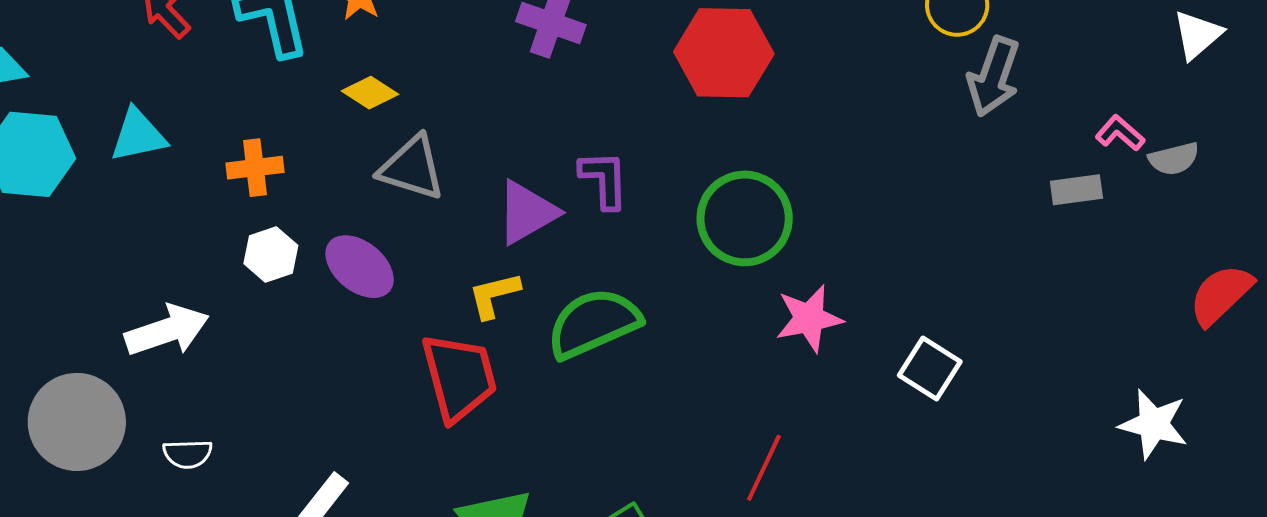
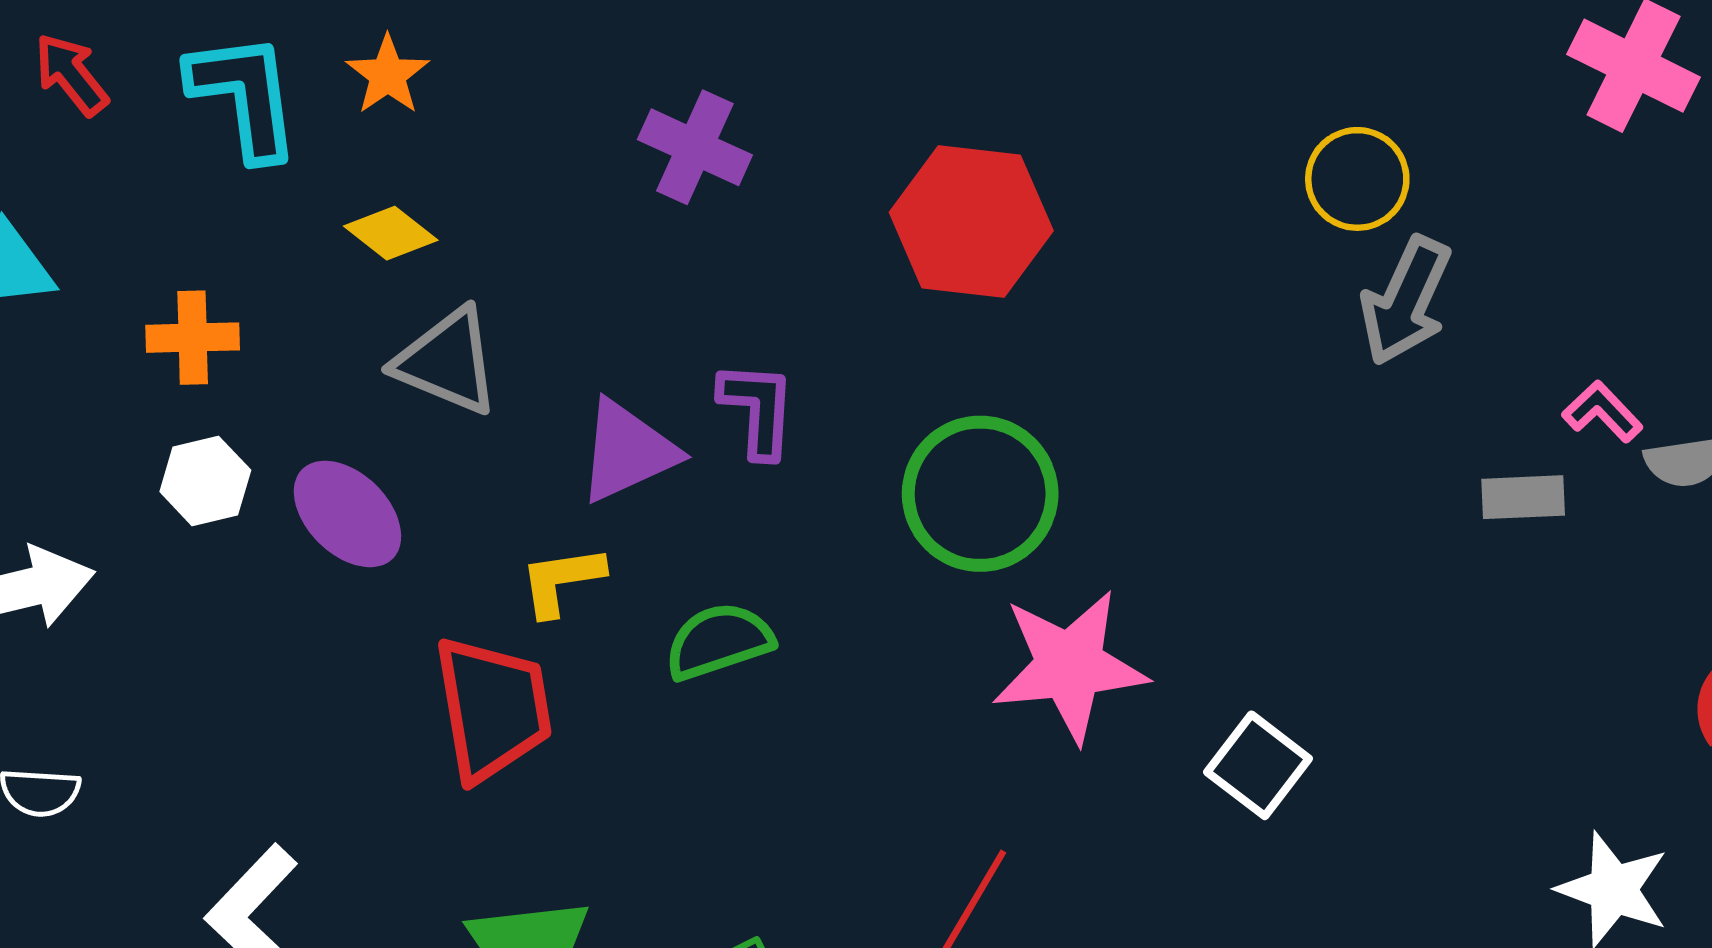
pink star: (809, 318) -> (1070, 666), size x1.4
green semicircle: (593, 323) -> (719, 641), size x0.7

